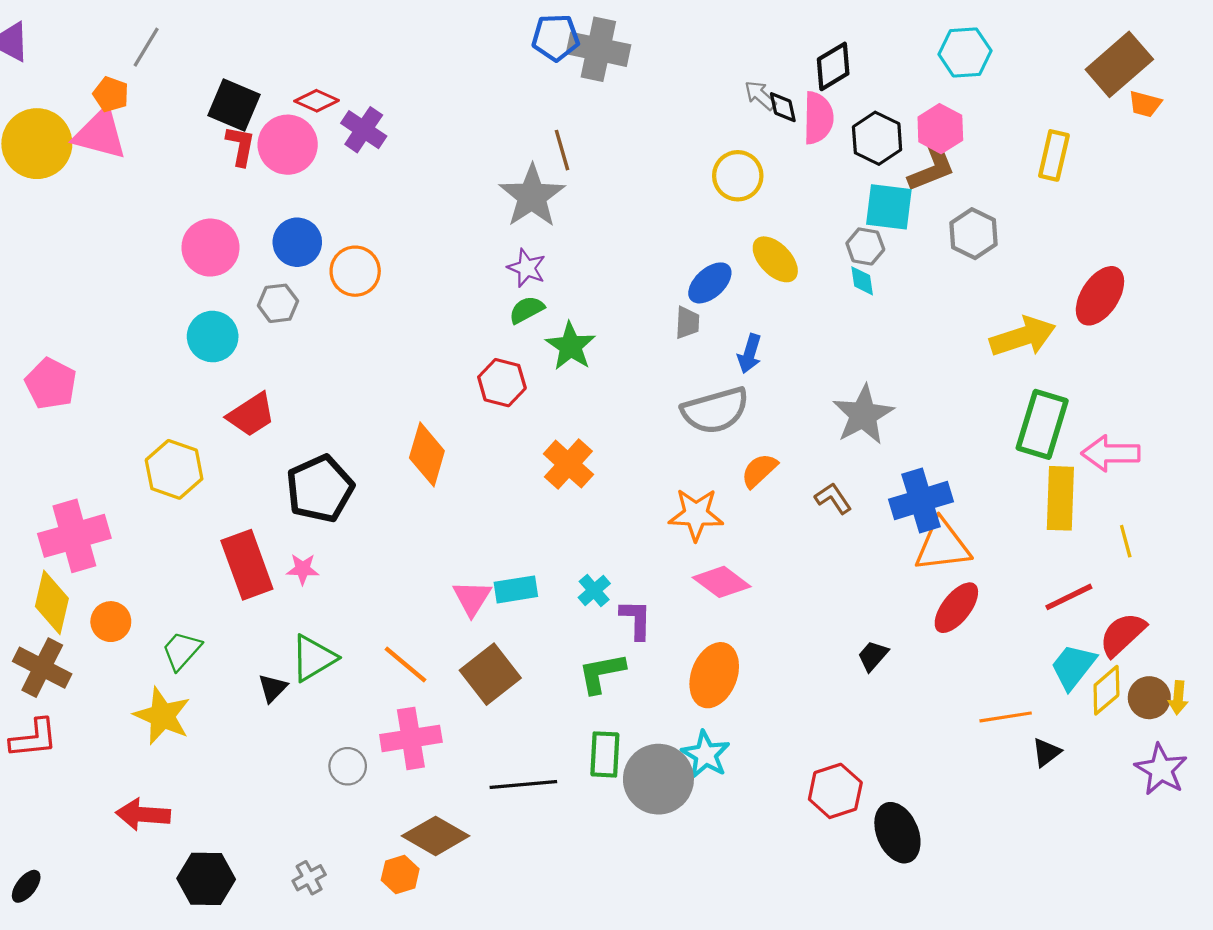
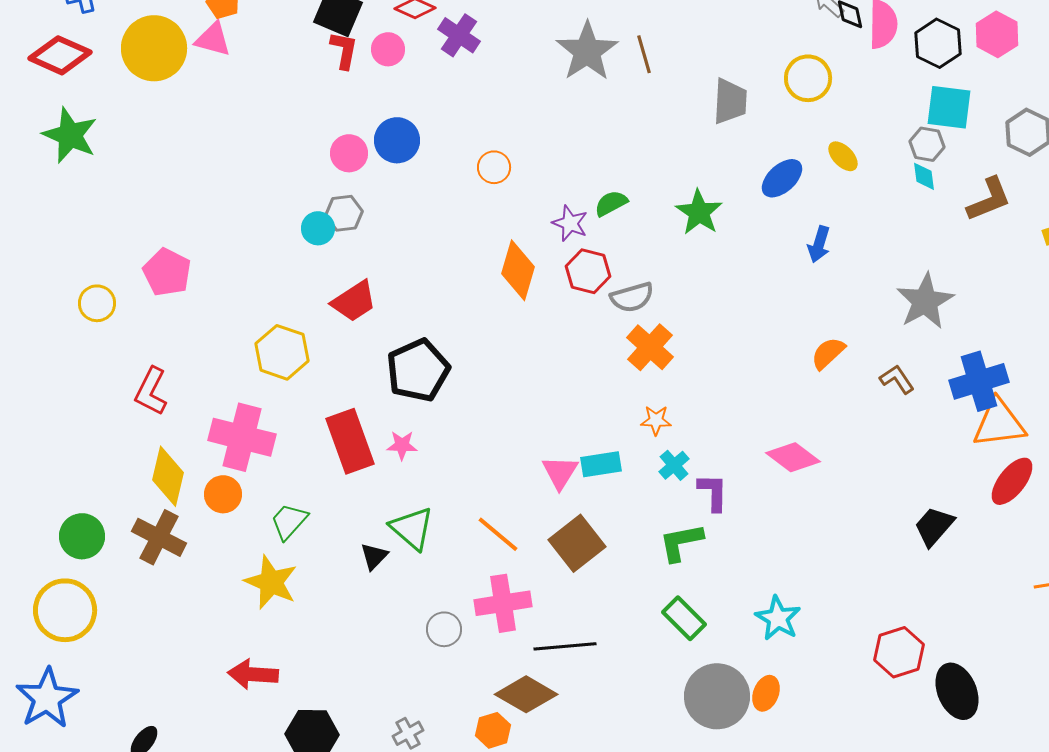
pink triangle: (100, 134) -> (213, 39), size x0.7
pink circle: (288, 145) -> (388, 49), size x0.6
brown L-shape: (932, 168) -> (989, 199), moved
gray star: (532, 196) -> (587, 51), moved
pink circle: (210, 248) -> (349, 153), moved, size x0.7
yellow ellipse: (775, 259) -> (843, 156), size x0.7
purple star: (527, 268) -> (570, 223), moved
orange circle: (355, 271) -> (494, 167), moved, size x0.7
gray hexagon: (278, 303) -> (344, 213), moved
gray trapezoid: (687, 323) -> (730, 101), moved, size x1.5
cyan circle: (213, 337) -> (318, 228), size x0.7
green star: (571, 346) -> (699, 212), moved
gray semicircle: (715, 410) -> (632, 297), moved, size x0.7
orange diamond: (427, 454) -> (518, 270), moved
orange star: (696, 514) -> (656, 420), moved, size x0.6
pink cross: (74, 536) -> (242, 437), moved, turned 30
black trapezoid: (873, 656) -> (934, 526), size x1.4
green triangle: (313, 658) -> (412, 528), turned -48
orange ellipse: (714, 675) -> (766, 693), moved, size x0.6
red L-shape: (34, 738) -> (151, 391), moved, turned 123
green rectangle: (605, 754) -> (684, 618), turned -48
gray circle: (658, 779) -> (717, 696), moved
black line: (523, 784) -> (565, 646), moved

